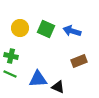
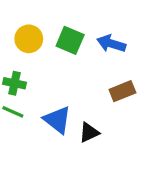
blue triangle: (38, 79) -> (57, 120), turned 42
black triangle: (58, 87) -> (89, 132), turned -48

